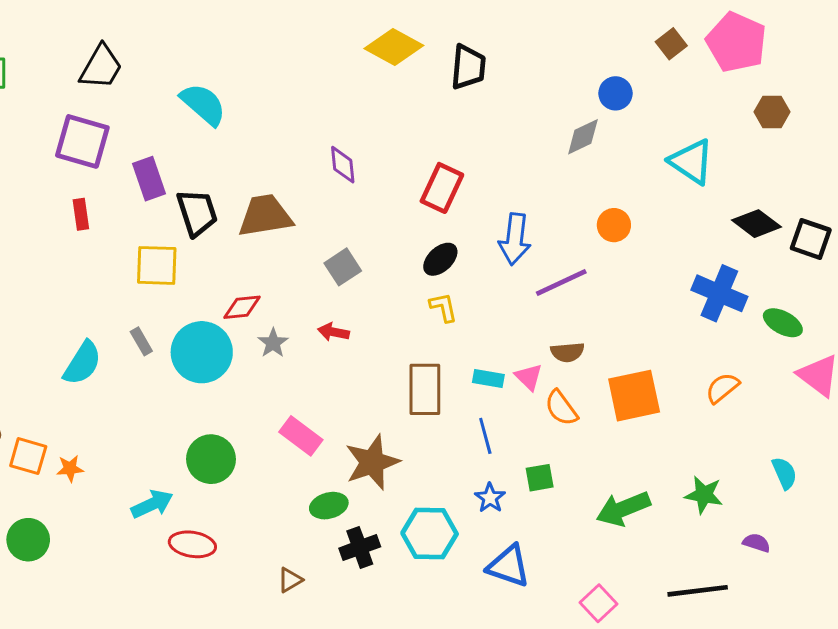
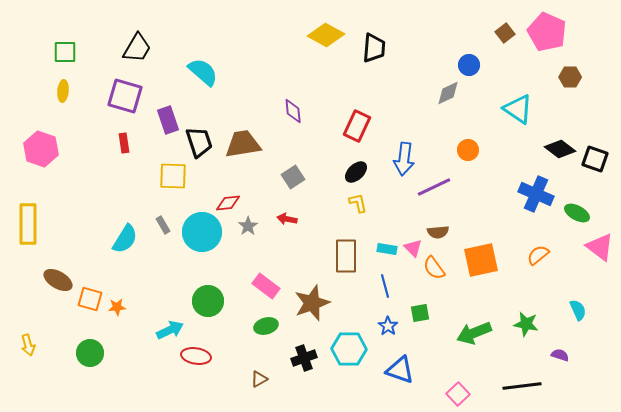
green ellipse: (329, 506) -> (266, 326), moved

